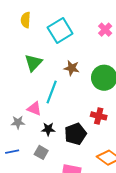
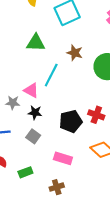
green triangle: (33, 63) -> (36, 43), turned 42
red cross: (99, 116) -> (96, 115), moved
black star: (48, 129) -> (35, 113), moved

